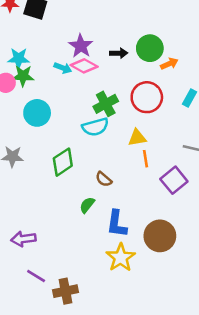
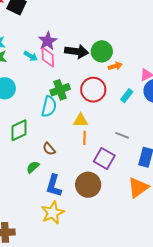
black arrow: (119, 53) -> (77, 51), size x1.6
pink diamond: (84, 66) -> (48, 57), turned 50
cyan semicircle: (95, 127) -> (49, 107), turned -70
purple square: (174, 180) -> (104, 158), turned -30
brown circle: (160, 236) -> (88, 185), moved

